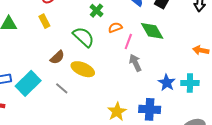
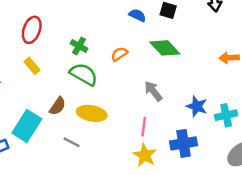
green cross: (96, 11) -> (79, 46), moved
pink line: (128, 42) -> (144, 127), moved
cyan rectangle: (28, 83) -> (27, 126), moved
cyan cross: (190, 83) -> (226, 115), moved

